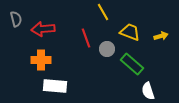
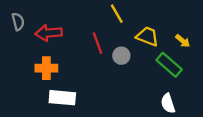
yellow arrow: (161, 36) -> (183, 41), turned 56
green rectangle: (132, 64) -> (169, 65), moved

